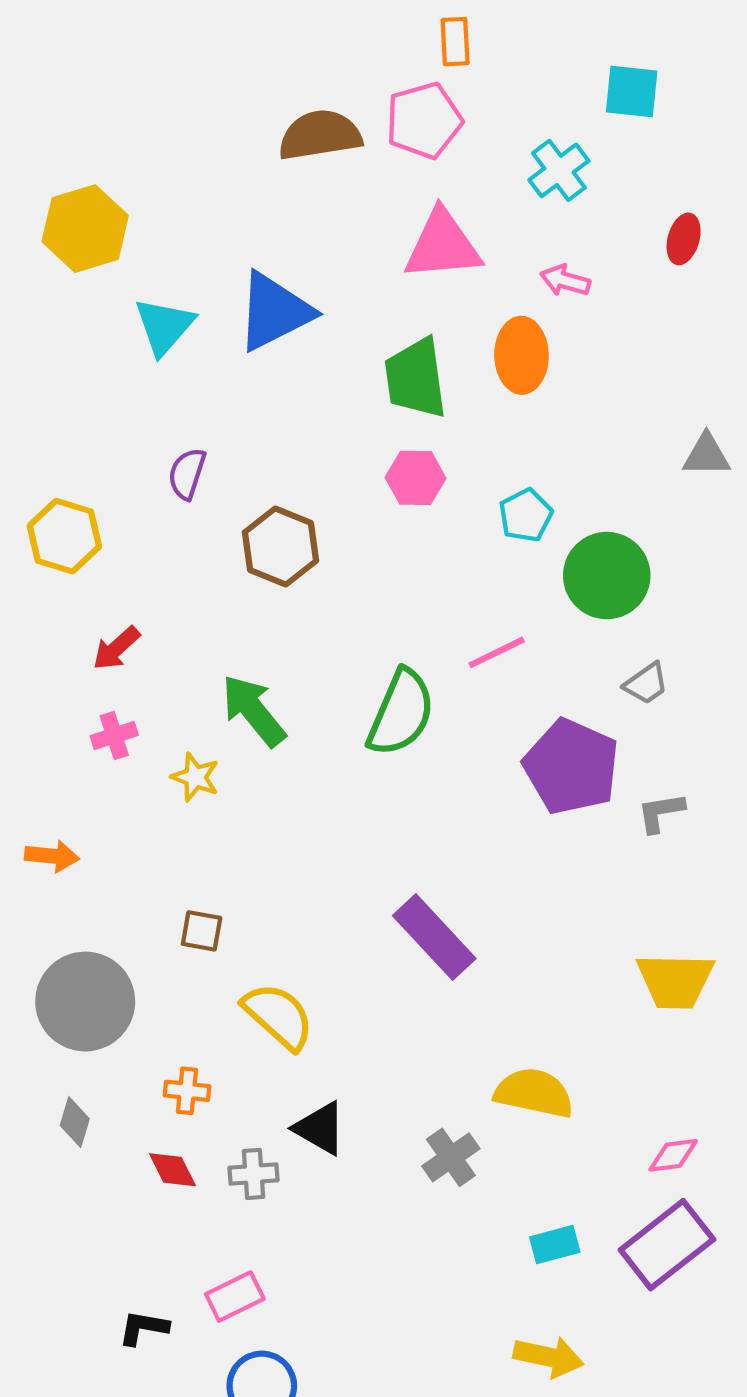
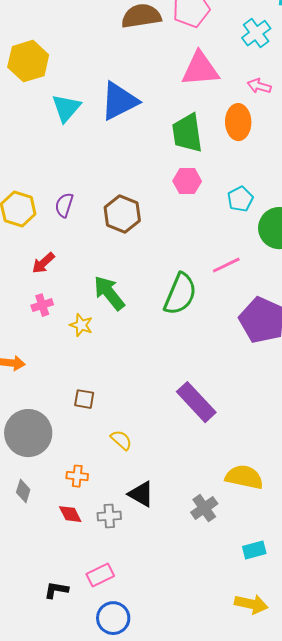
purple semicircle: (187, 474) -> (64, 205), moved
yellow semicircle: (278, 1016) -> (121, 440), size x0.6

